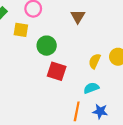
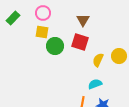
yellow square: (21, 30) -> (42, 32), moved
red square: (57, 71) -> (80, 42), moved

